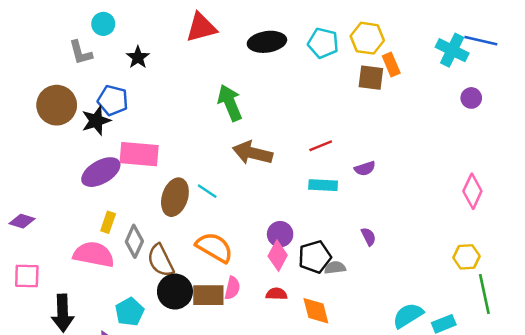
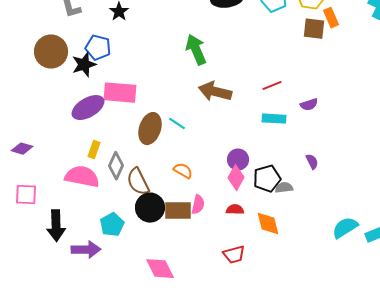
orange semicircle: (214, 247) -> (183, 171), size x0.6

